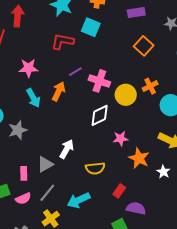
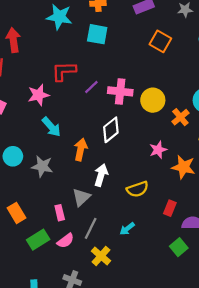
red L-shape: (62, 41) -> (64, 71), moved
orange cross: (150, 86) -> (180, 117), moved
orange arrow: (59, 91) -> (81, 149), moved
white diamond: (100, 115) -> (111, 130), moved
gray star: (18, 130) -> (42, 166), turned -30
cyan arrow: (79, 200) -> (127, 229), size x0.6

